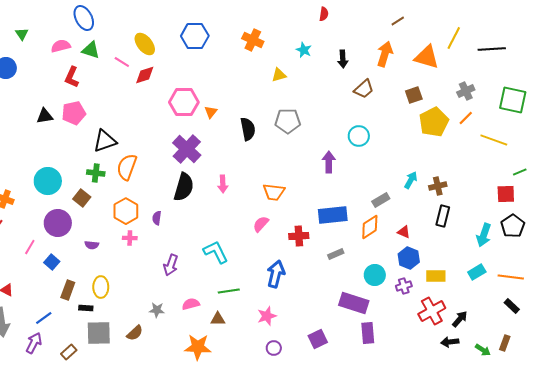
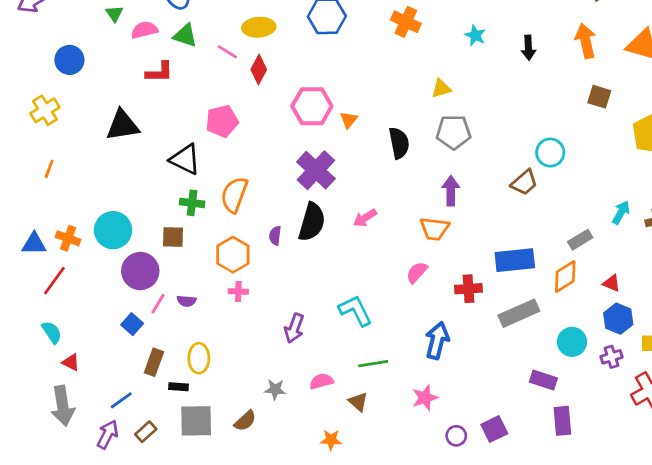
green triangle: (22, 34) -> (114, 14), moved
yellow ellipse: (145, 44) -> (259, 27), turned -55
orange arrow: (385, 54) -> (586, 41), turned -30
red diamond: (145, 75) -> (259, 69), turned -45
yellow triangle: (279, 75) -> (441, 89), moved
red L-shape: (72, 77) -> (159, 72), turned -115
brown trapezoid: (364, 89) -> (524, 182), moved
brown square: (414, 95) -> (599, 97), moved, turned 36
pink pentagon: (74, 113) -> (222, 121), moved
black triangle: (45, 116) -> (123, 125), size x1.5
black triangle: (105, 141) -> (185, 159), moved, turned 45
purple arrow: (329, 162) -> (451, 191), moved
cyan circle: (48, 181) -> (113, 230), moved
pink arrow: (223, 184) -> (365, 218), turned 60
brown square: (82, 198) -> (173, 237), turned -36
purple semicircle: (157, 218) -> (275, 236), moved
pink line: (30, 247) -> (158, 304), moved
gray rectangle: (336, 254) -> (519, 313), size x1.8
purple rectangle: (354, 303) -> (543, 380), size x0.7
brown triangle: (218, 319) -> (358, 402), turned 42
orange star: (198, 347) -> (331, 440), size x0.6
purple circle: (274, 348) -> (456, 436), moved
brown rectangle: (69, 352) -> (146, 432), moved

